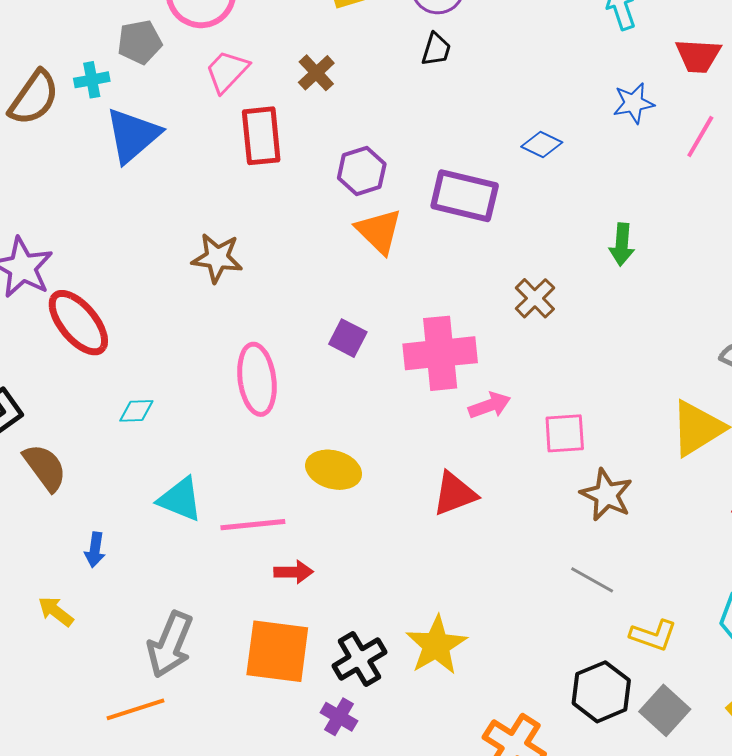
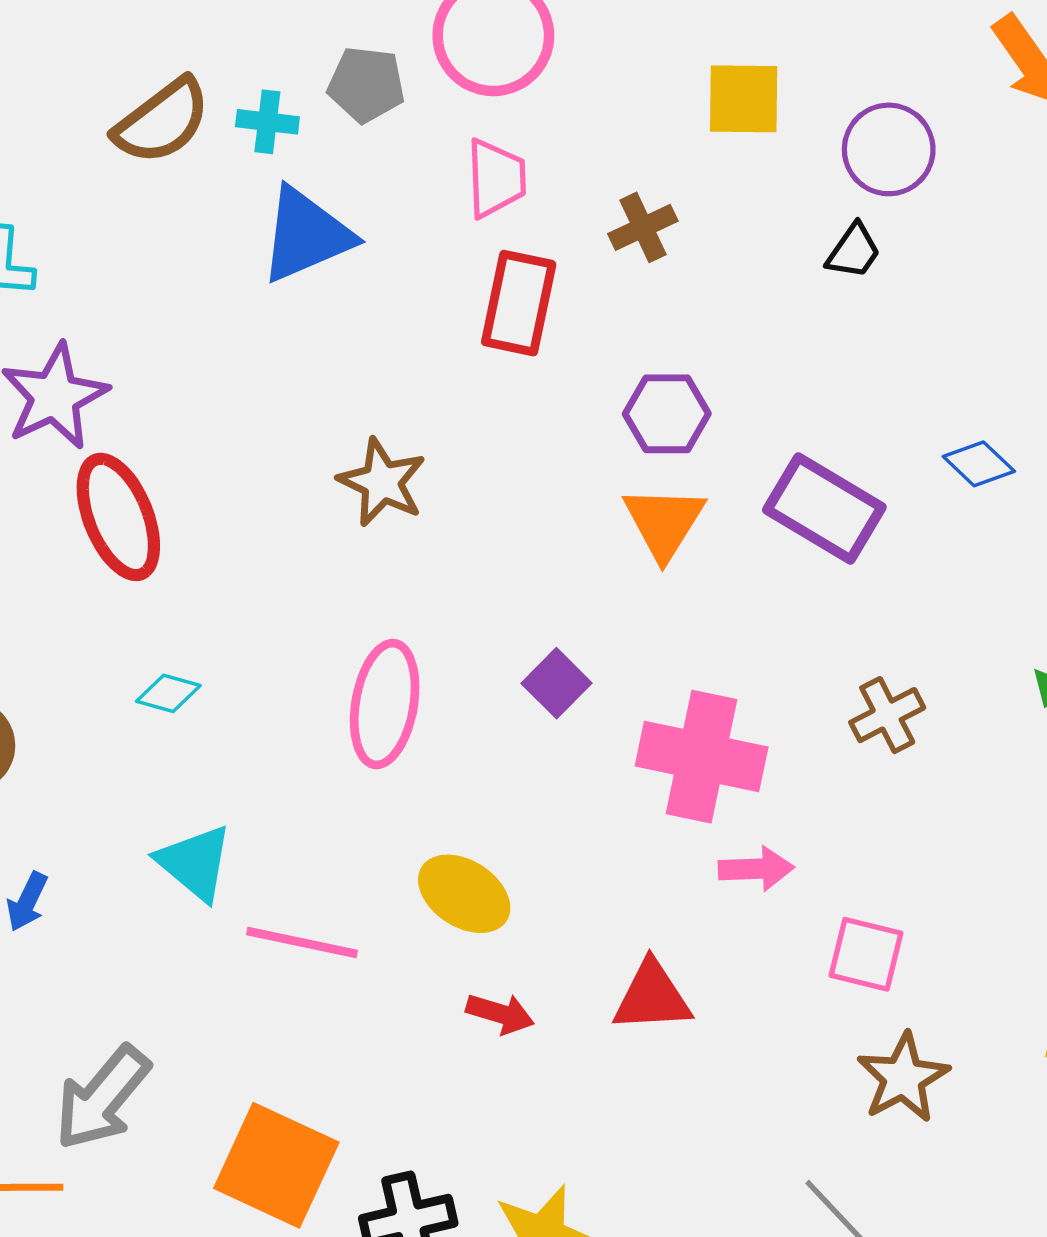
pink trapezoid: (227, 71) -> (496, 178), turned 117
red arrow: (294, 572) -> (500, 1014), moved

